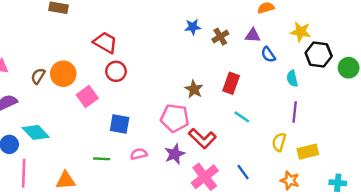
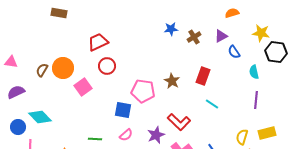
purple triangle: (253, 35) -> (221, 36), turned -32
red trapezoid: (105, 43) -> (98, 42), turned -55
pink pentagon: (175, 118) -> (143, 91), moved
blue square: (120, 124) -> (123, 110), moved
yellow semicircle: (279, 142) -> (242, 137), moved
pink semicircle: (139, 154) -> (126, 135), turned 152

